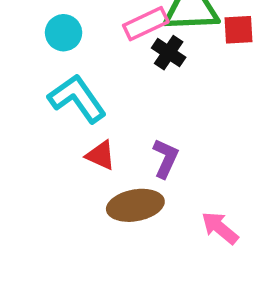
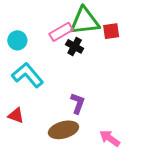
red triangle: (101, 155) -> (16, 116), moved

